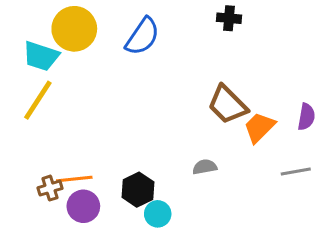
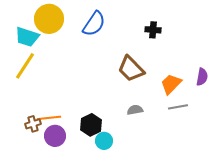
black cross: (229, 18) -> (153, 30), moved
brown trapezoid: (227, 105) -> (131, 69), moved
gray line: (296, 171) -> (178, 107), moved

